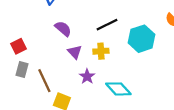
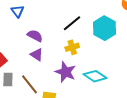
purple triangle: (75, 52) -> (37, 55), moved
purple star: (87, 77) -> (65, 72), size x1.5

